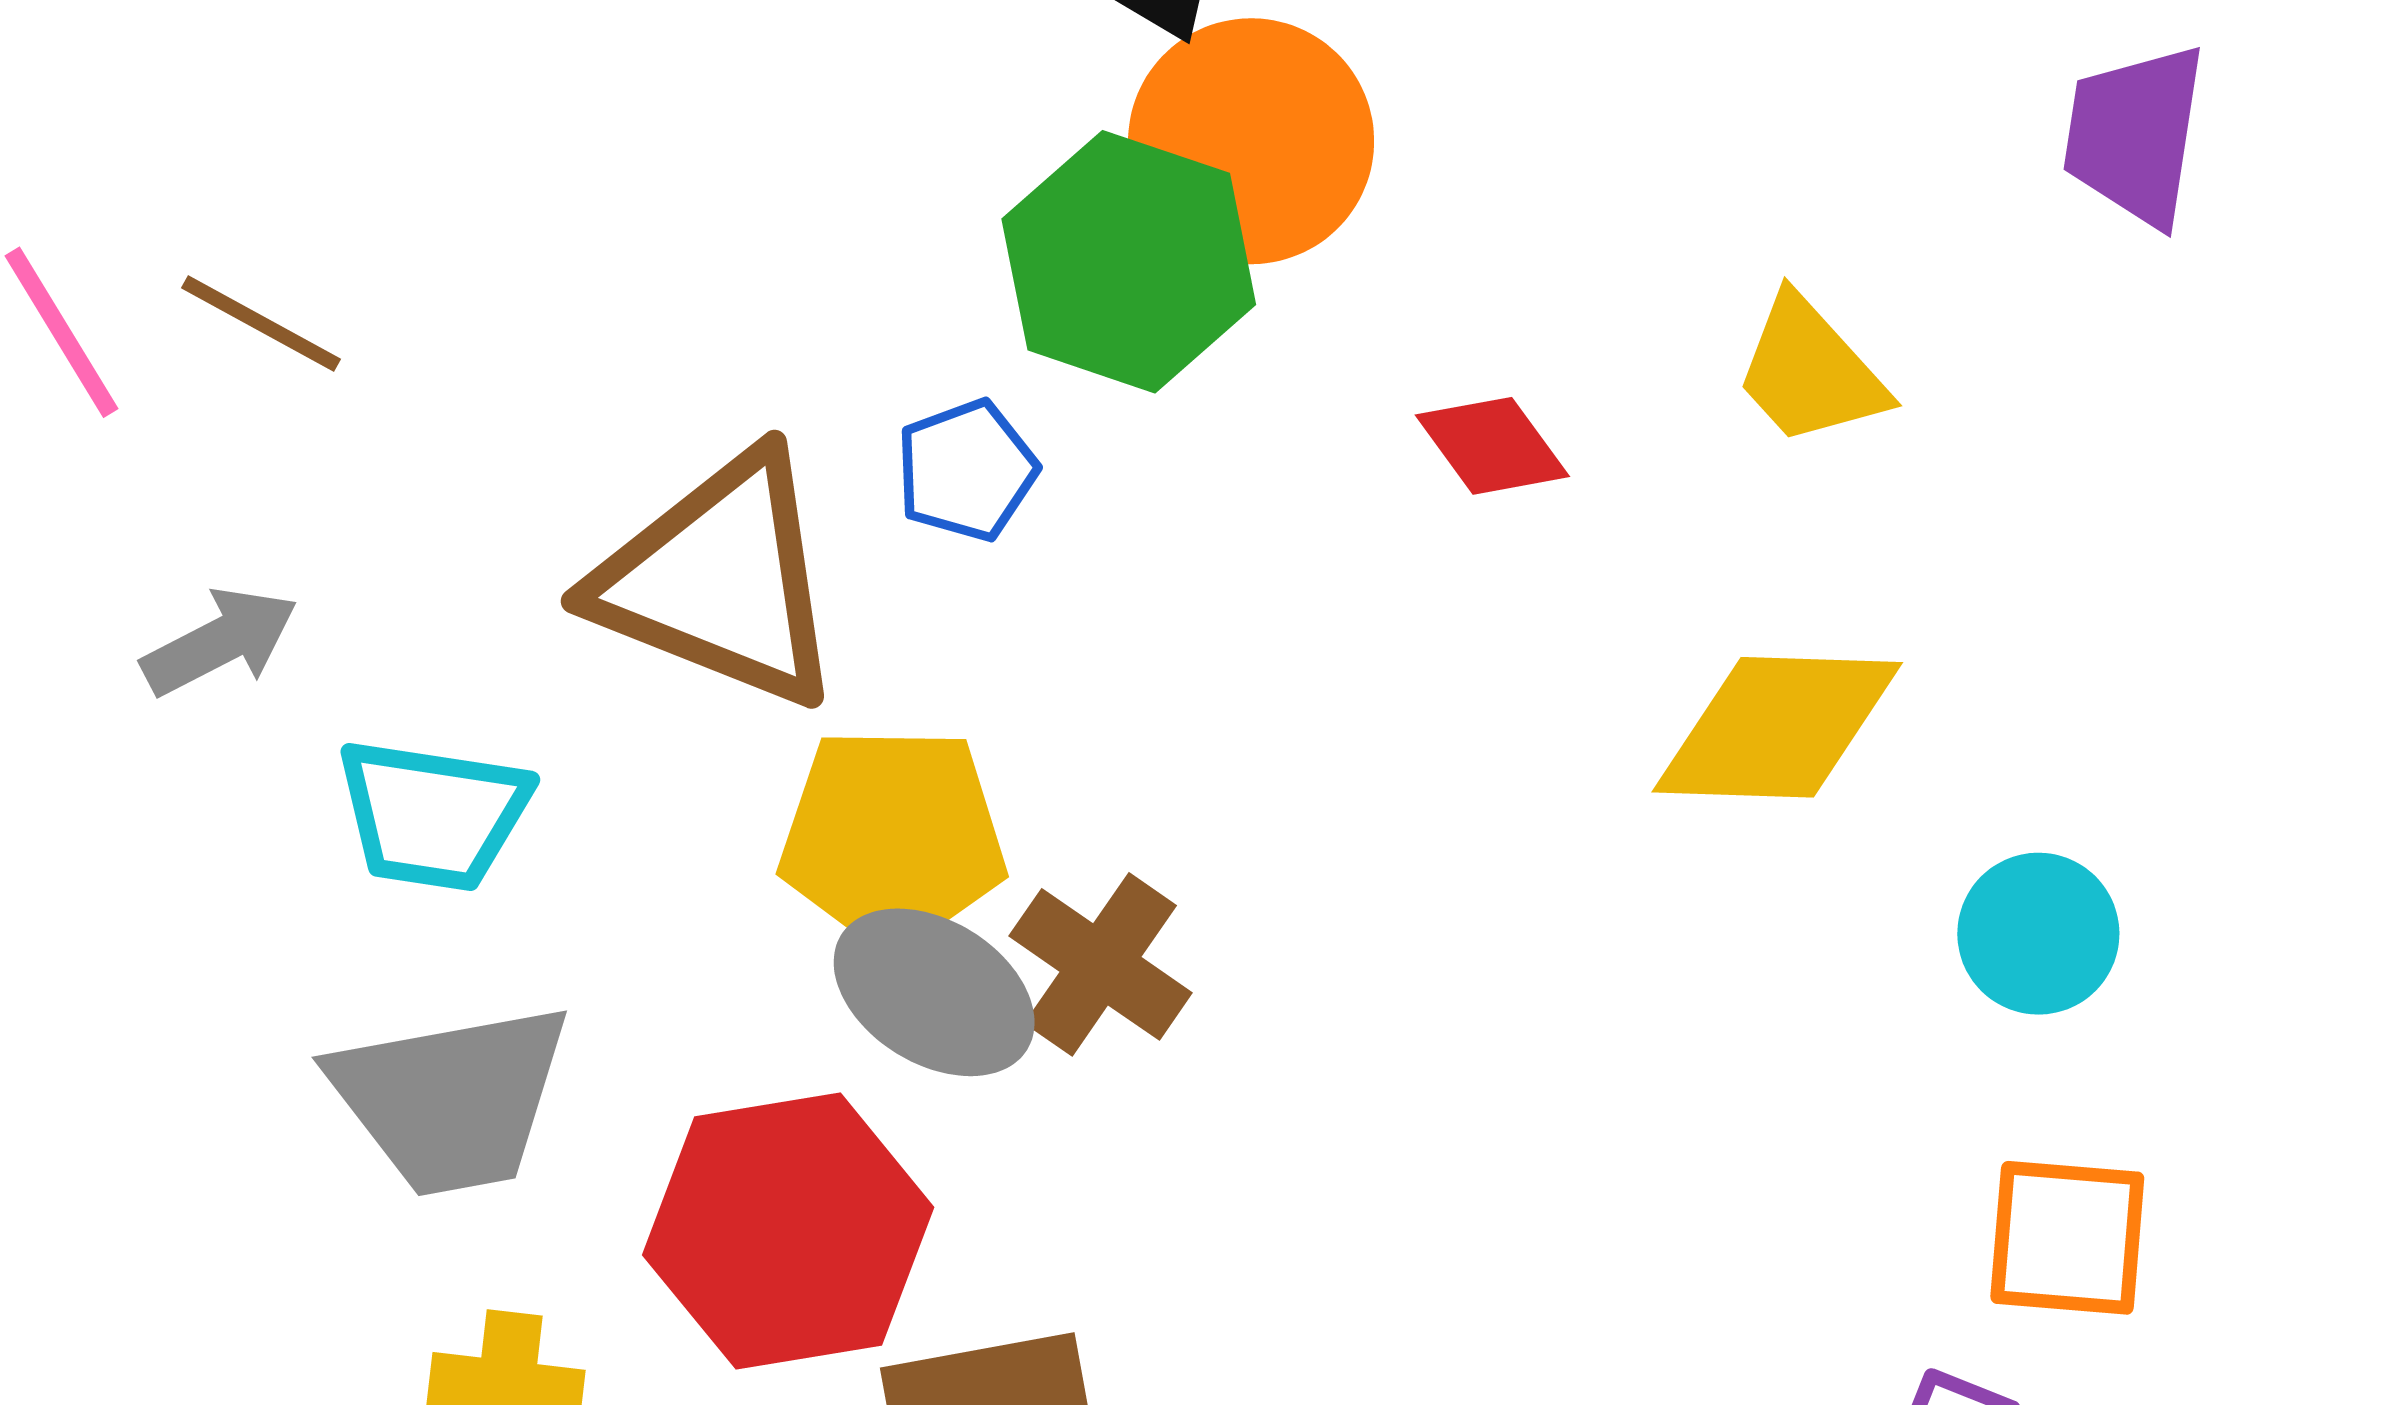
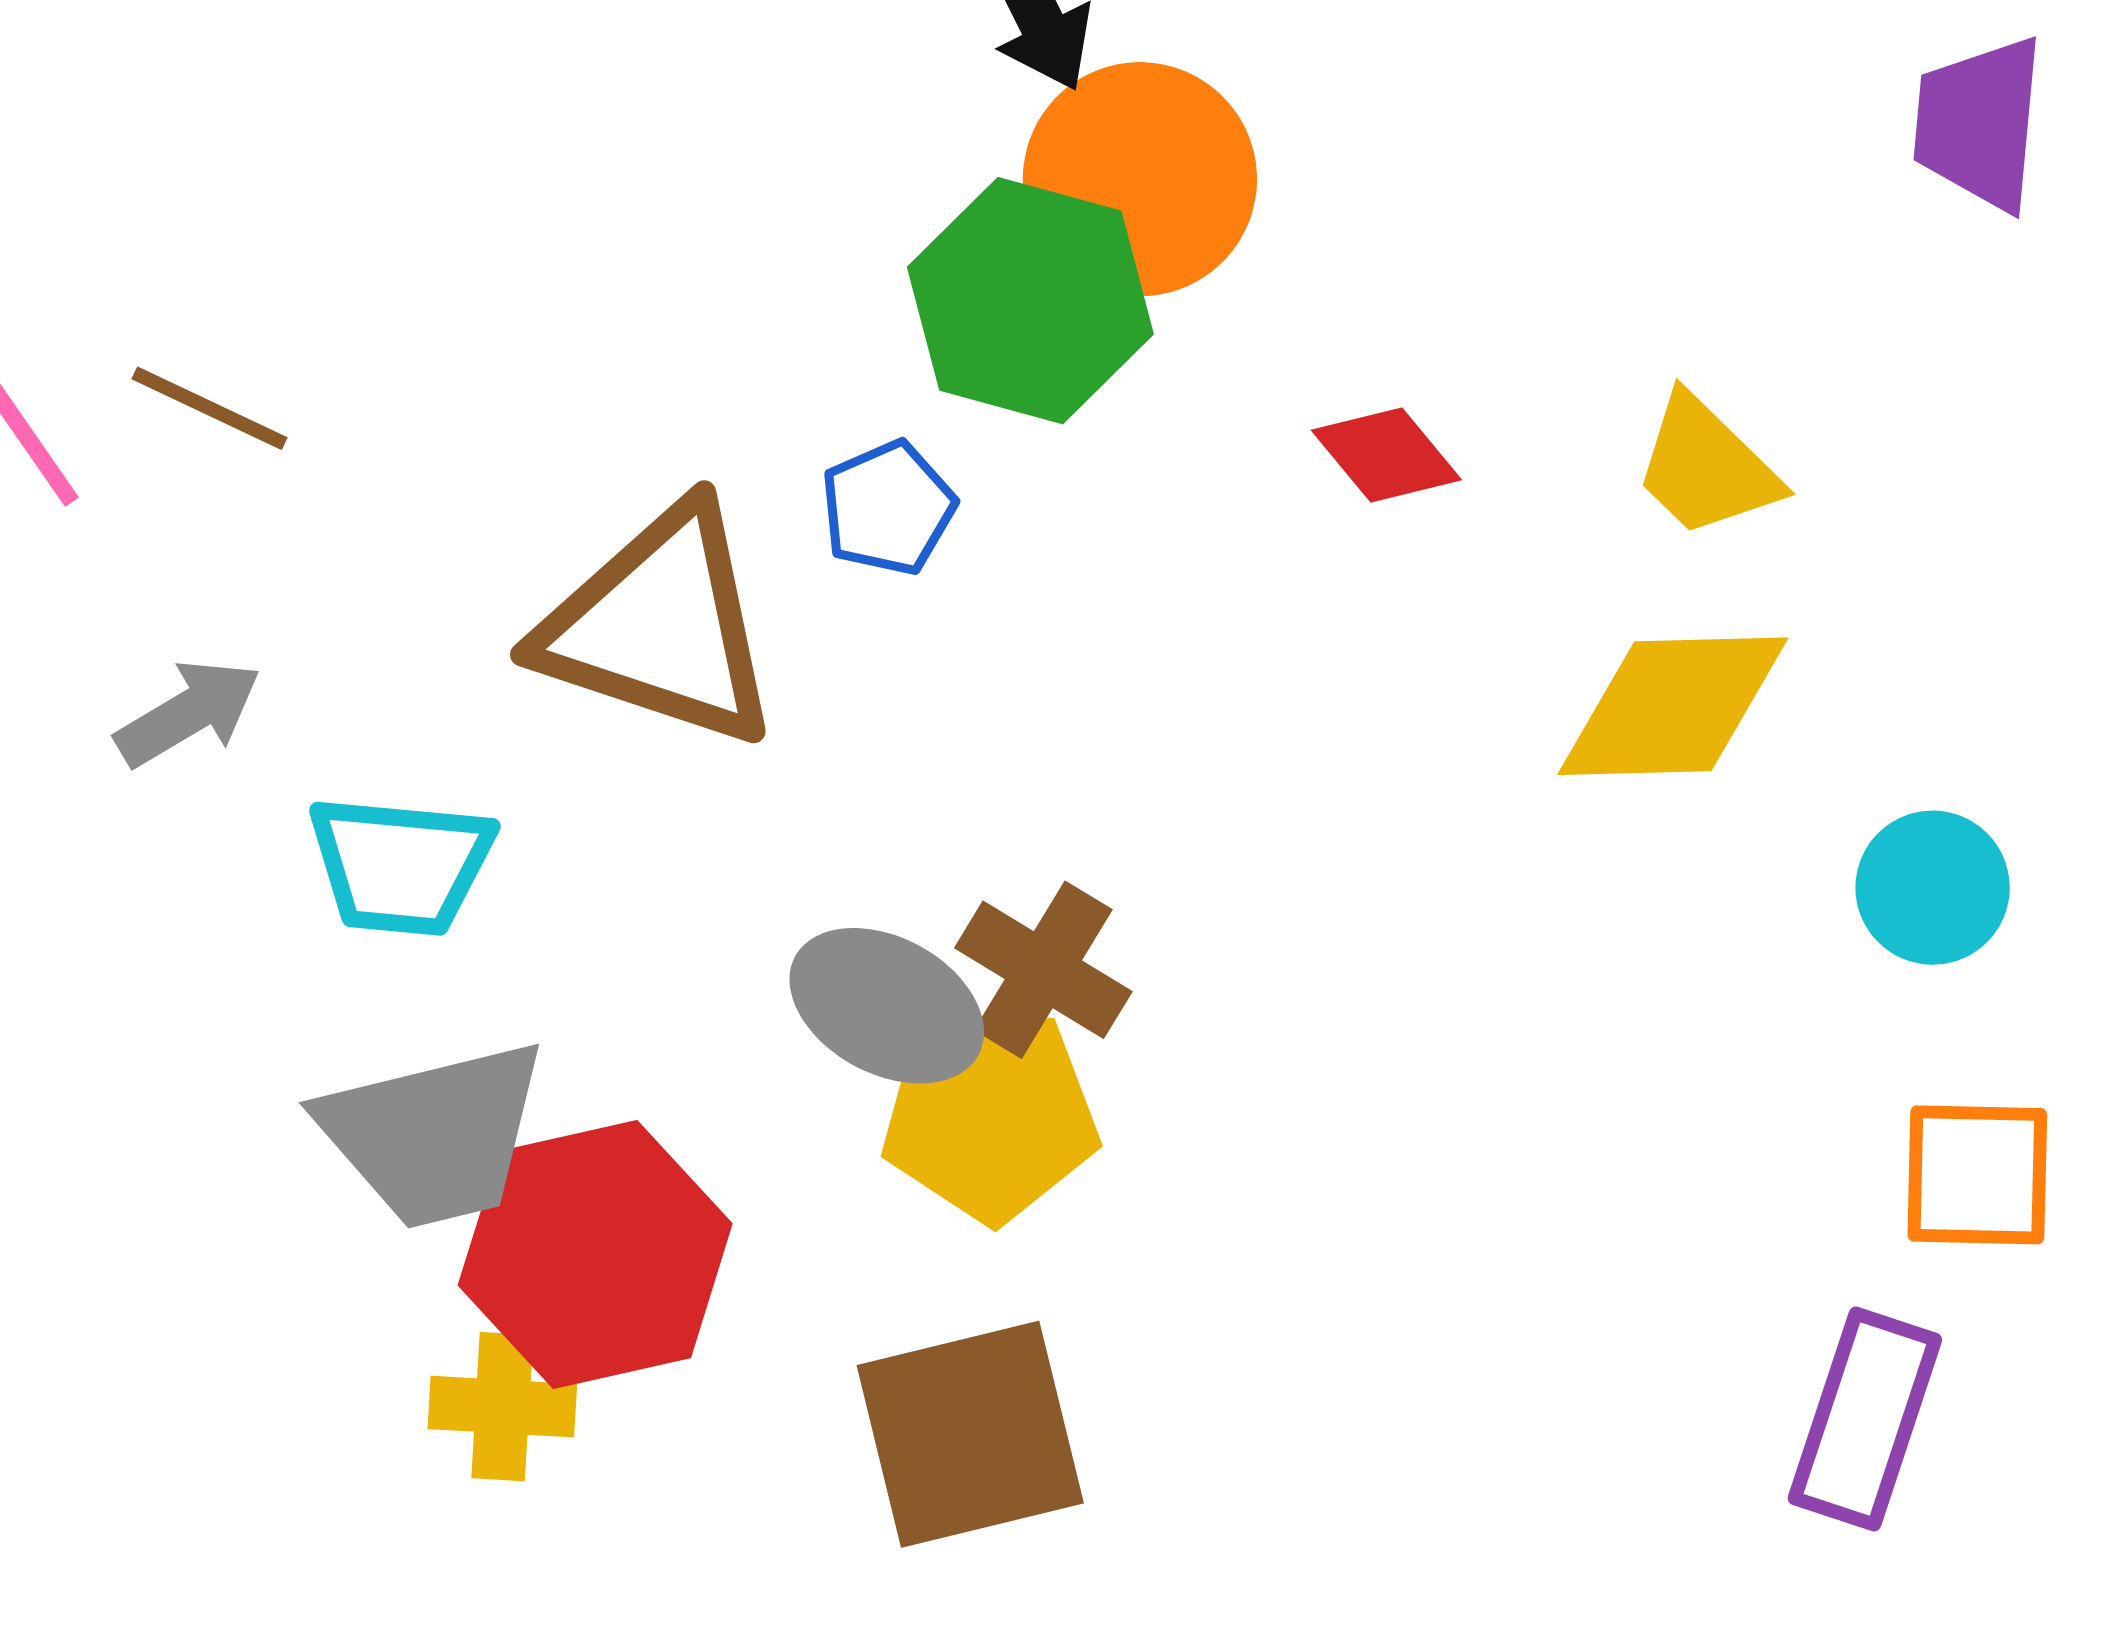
yellow trapezoid: (1810, 371) -> (1706, 467), moved
yellow pentagon: (893, 838) -> (990, 1116), moved
red hexagon: (788, 1231) -> (595, 1254), moved

